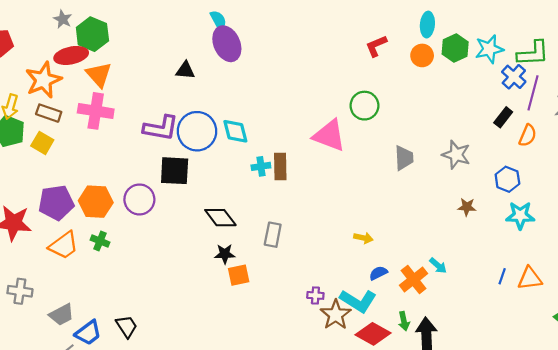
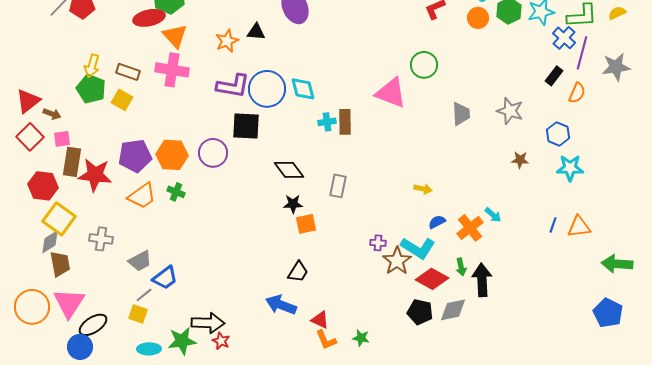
orange star: (43, 80) -> (227, 41), moved, size x0.7
black trapezoid: (127, 326) -> (298, 272), moved, turned 65

